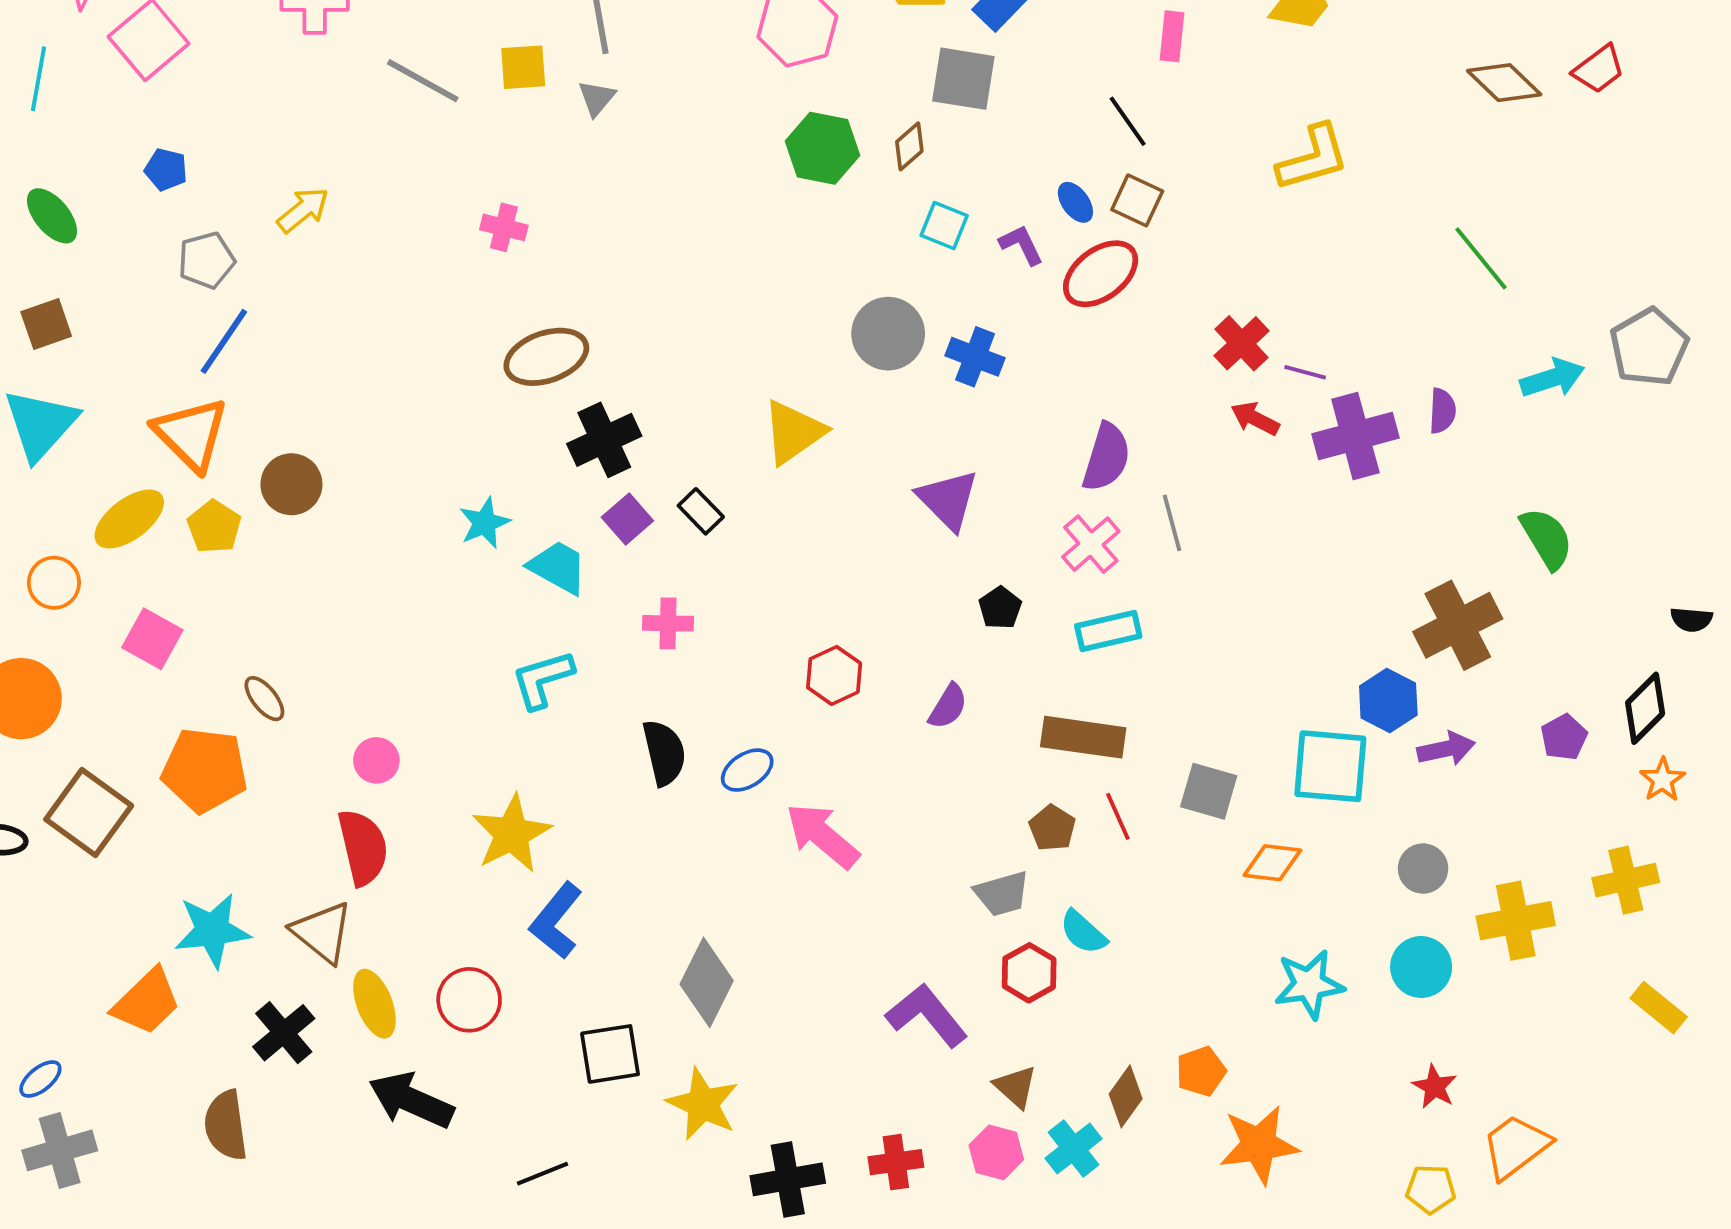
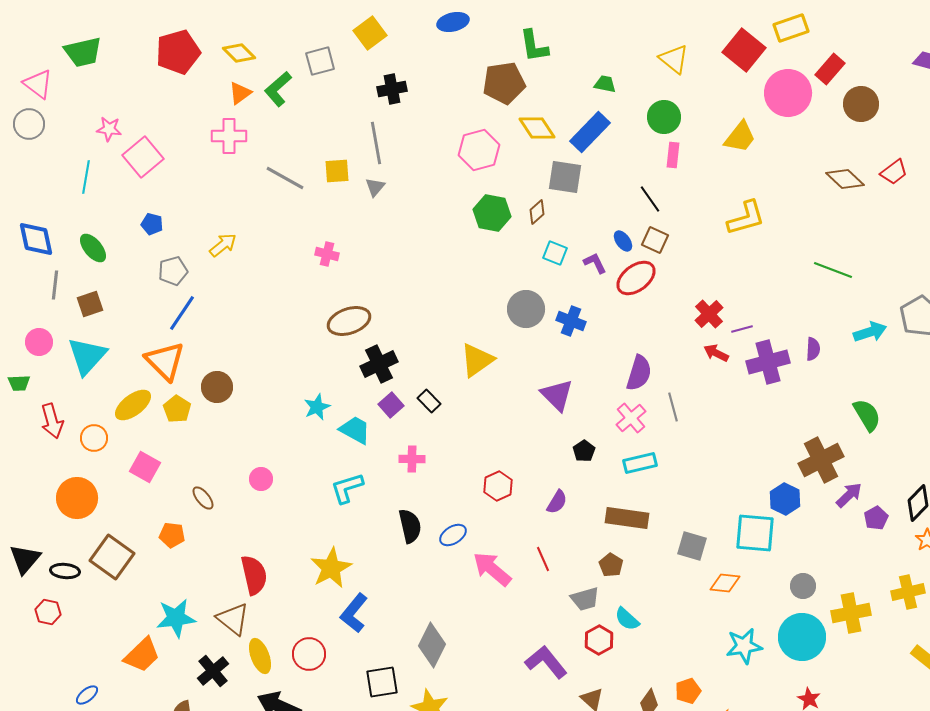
green line: (1481, 258) -> (833, 270), turned -30
purple line: (1305, 372) -> (742, 329), turned -30
purple arrow: (1446, 749) -> (849, 495), moved, turned -32
pink circle: (376, 760) -> (261, 479), moved
orange pentagon: (205, 770) -> (172, 535), size x0.6
red line: (1118, 816) -> (543, 559), moved
cyan circle: (1421, 967) -> (802, 637), size x1.5

